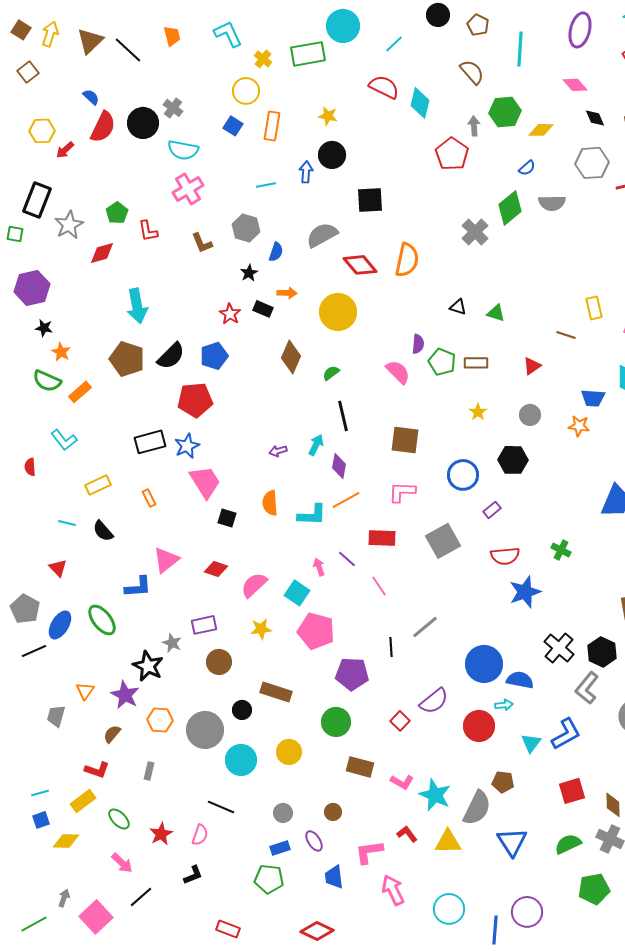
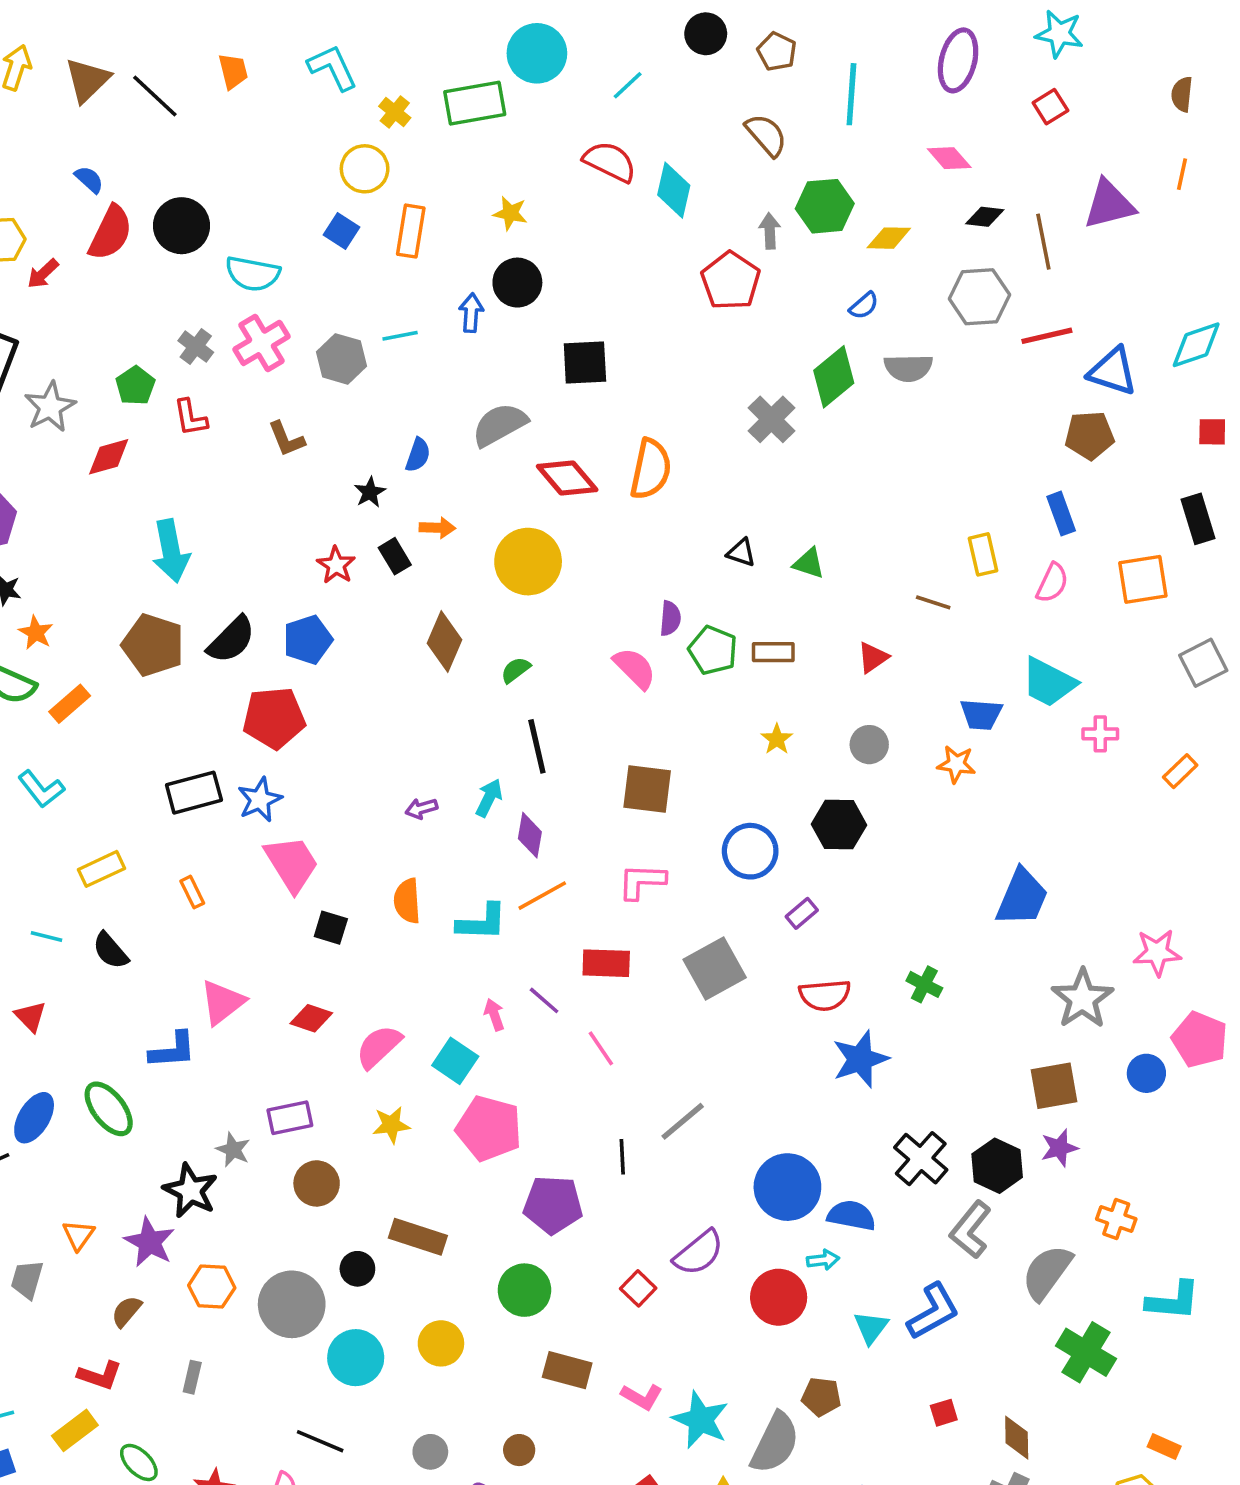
gray cross: (173, 108) -> (196, 347), moved
black diamond: (595, 118) -> (985, 217), turned -60
gray hexagon: (246, 228) -> (341, 359), moved
black rectangle: (263, 309) -> (395, 556), turned 36
red square: (572, 791) -> (944, 1413), size x0.6

